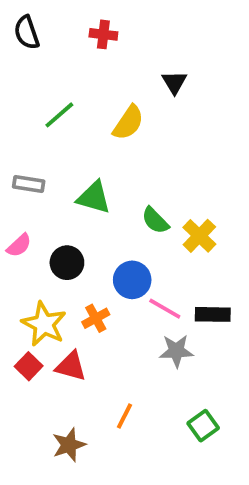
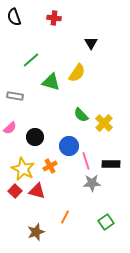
yellow semicircle: (128, 123) -> (77, 73), moved
green triangle: (94, 197) -> (51, 82), moved
pink line: (165, 309) -> (86, 161), turned 42

